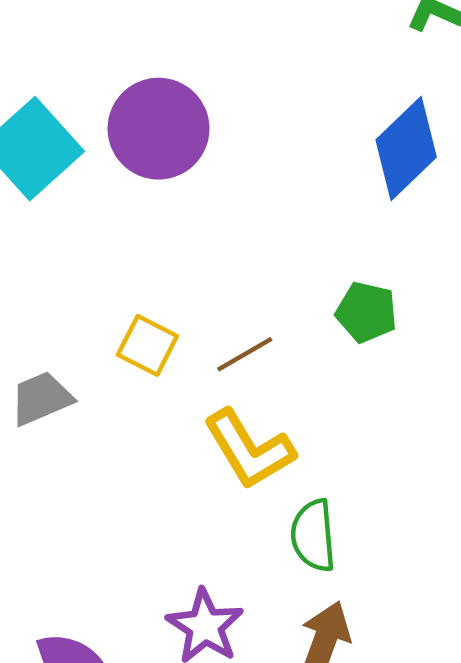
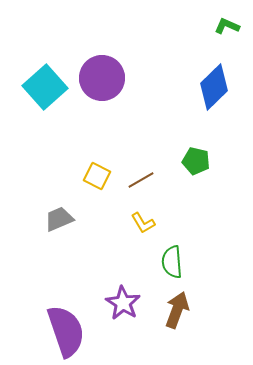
gray trapezoid: (41, 398) -> (59, 219), moved
yellow L-shape: (249, 449) -> (143, 223), size x0.6

